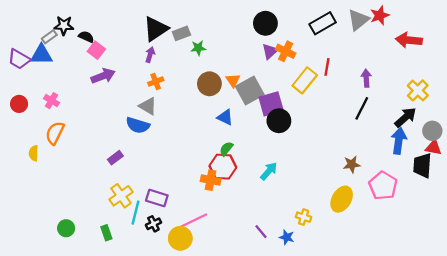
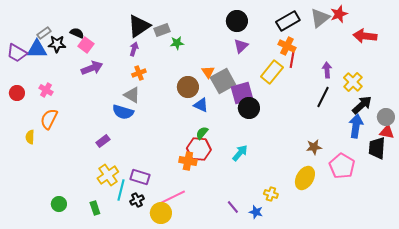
black star: (64, 26) -> (57, 44), moved
orange cross: (286, 51) -> (287, 46), moved
brown circle: (209, 84) -> (188, 87), moved
yellow cross: (418, 90) -> (353, 82), moved

